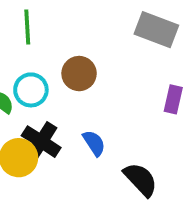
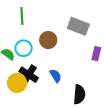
gray rectangle: (156, 30) -> (78, 26), moved
black semicircle: (141, 179) -> (79, 94), turned 48

